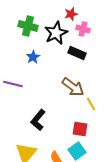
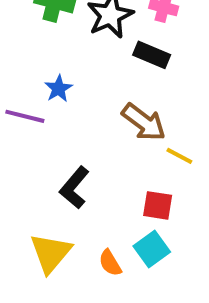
blue star: (33, 57) -> (59, 89), moved
yellow line: (91, 104) -> (179, 156), turned -32

